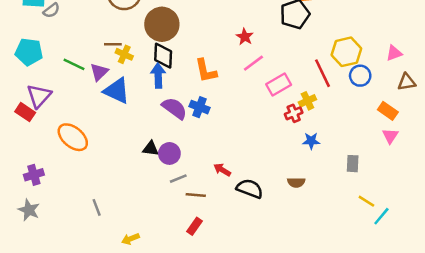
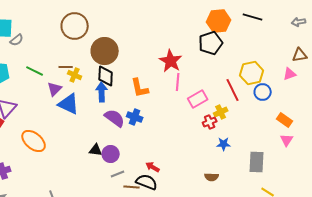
red star: (245, 37) -> (171, 61), size x1.6
pink line: (253, 63) -> (178, 82), turned -48
green line: (74, 64) -> (35, 71), moved
brown triangle: (407, 82) -> (300, 55), moved
gray rectangle: (353, 164) -> (257, 162), size x1.5
black semicircle: (250, 189) -> (147, 182), moved

